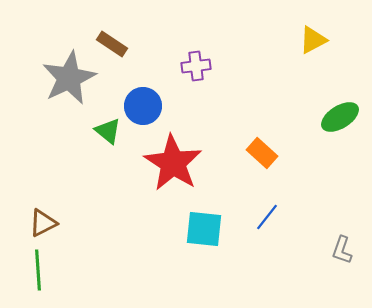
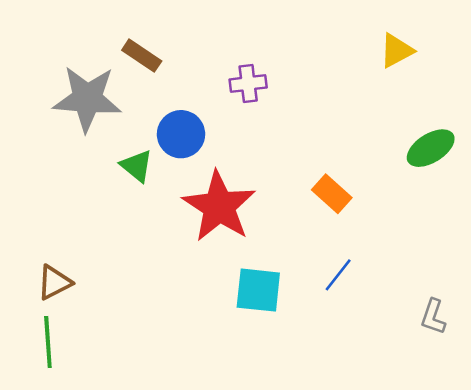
gray star: (69, 78) -> (87, 99), turned 30

